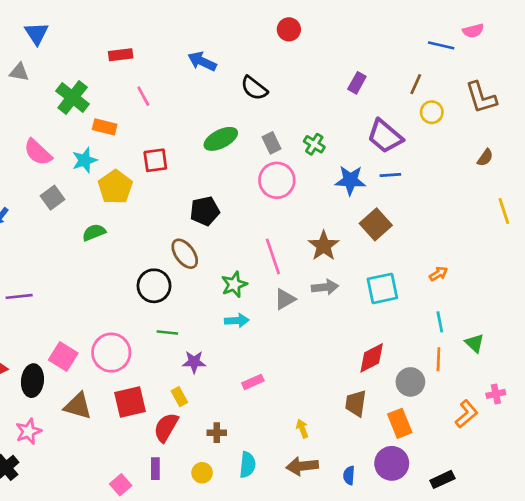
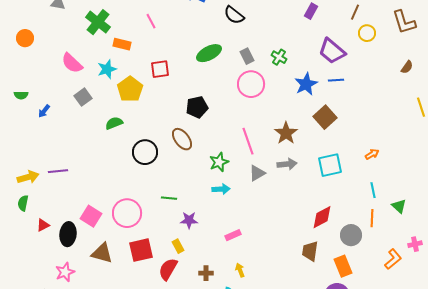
blue star: (350, 180) -> (306, 84), turned -30
black circle: (154, 286) -> (145, 152), moved
yellow arrow: (302, 429) -> (240, 270), moved

